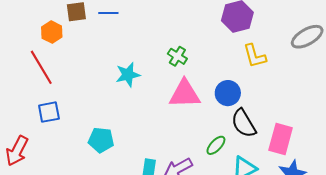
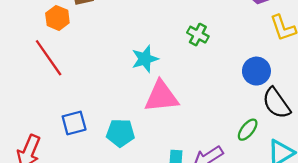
pink triangle: (185, 94) -> (161, 96), moved
blue square: (49, 112) -> (74, 123), moved

